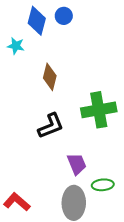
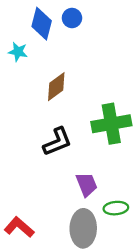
brown diamond: (50, 77) -> (56, 87), turned 40

